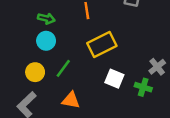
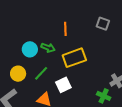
green arrow: (46, 19) -> (48, 48), moved
white square: (114, 79) -> (63, 85), moved, turned 35

